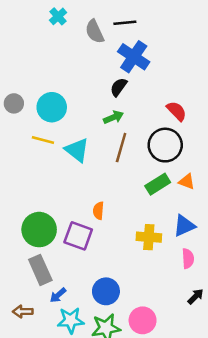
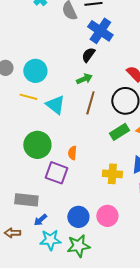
green circle: (39, 230) -> (37, 145), moved
gray rectangle: (40, 270) -> (26, 200), turned -60
pink circle: (143, 320) -> (107, 216), moved

